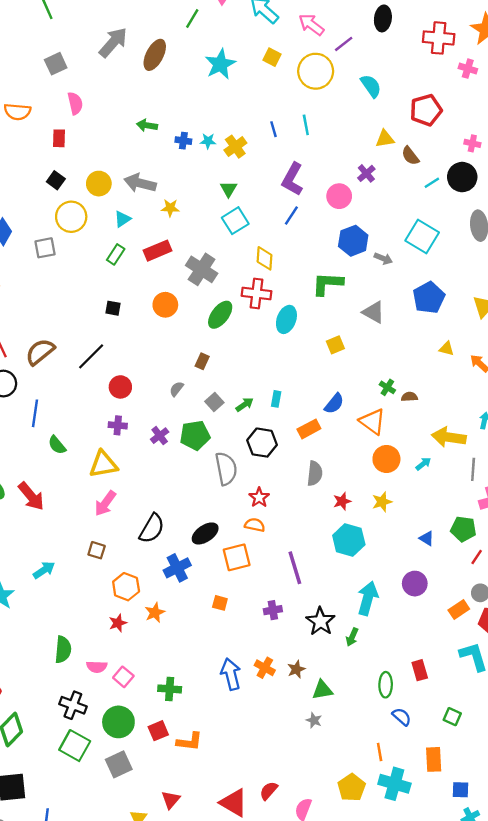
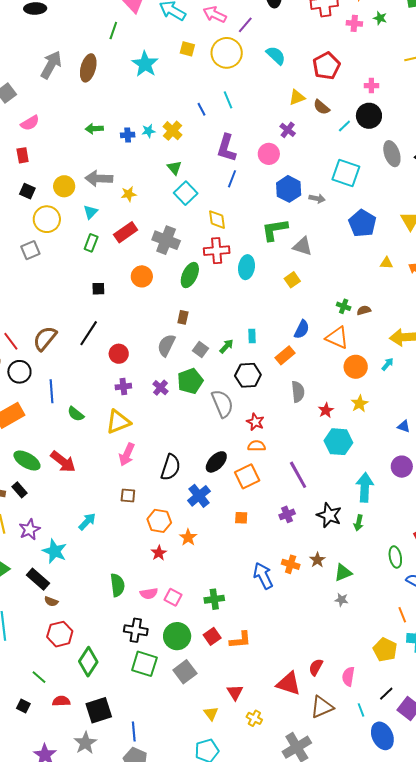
pink semicircle: (75, 103) -> (30, 123), turned 84
gray triangle: (373, 312) -> (303, 246), moved
gray semicircle: (177, 389) -> (166, 345), size x1.6

